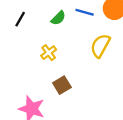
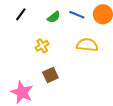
yellow semicircle: (100, 46) -> (87, 45), turned 60

